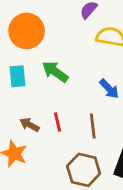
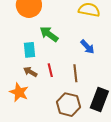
cyan rectangle: (18, 76) -> (29, 50), moved

